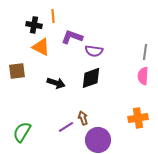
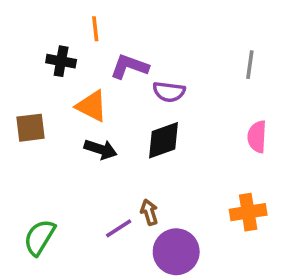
black cross: (34, 25) -> (61, 61), moved
orange triangle: (41, 47) -> (92, 106), moved
gray line: (145, 52) -> (250, 65), moved

